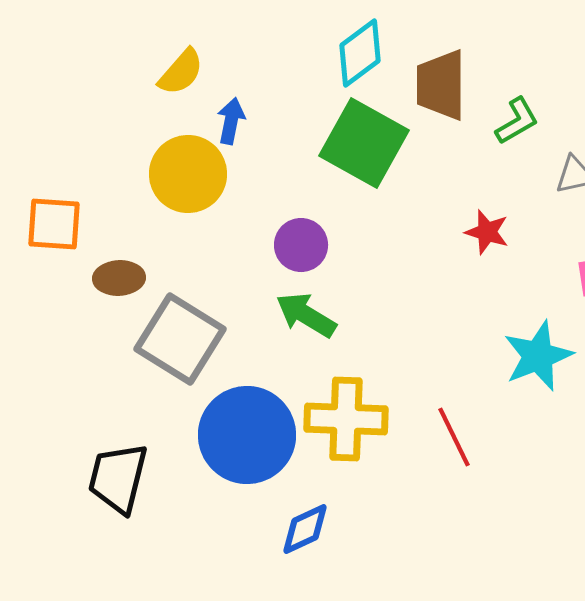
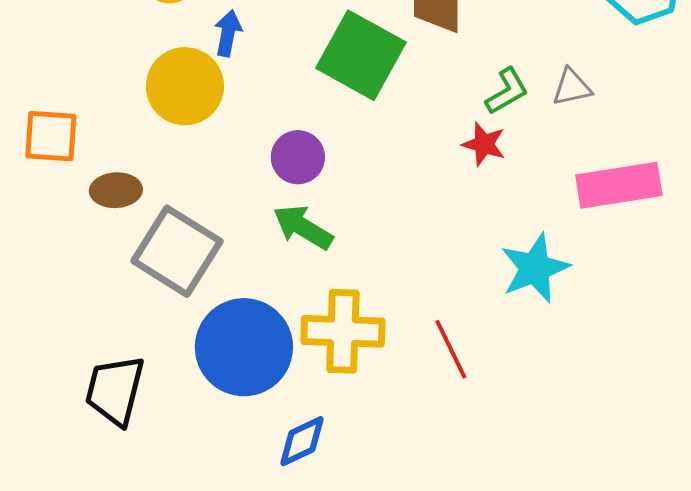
green L-shape: (517, 121) -> (507, 91), moved

